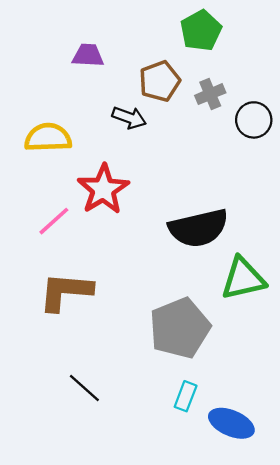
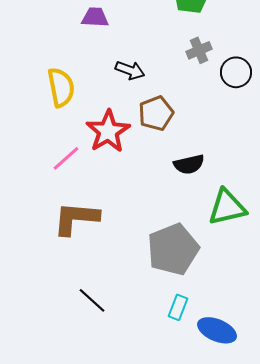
brown pentagon: (160, 81) -> (156, 113), moved
yellow semicircle: (48, 138) -> (61, 87), turned 81
black semicircle: (198, 228) -> (189, 164), size x0.6

